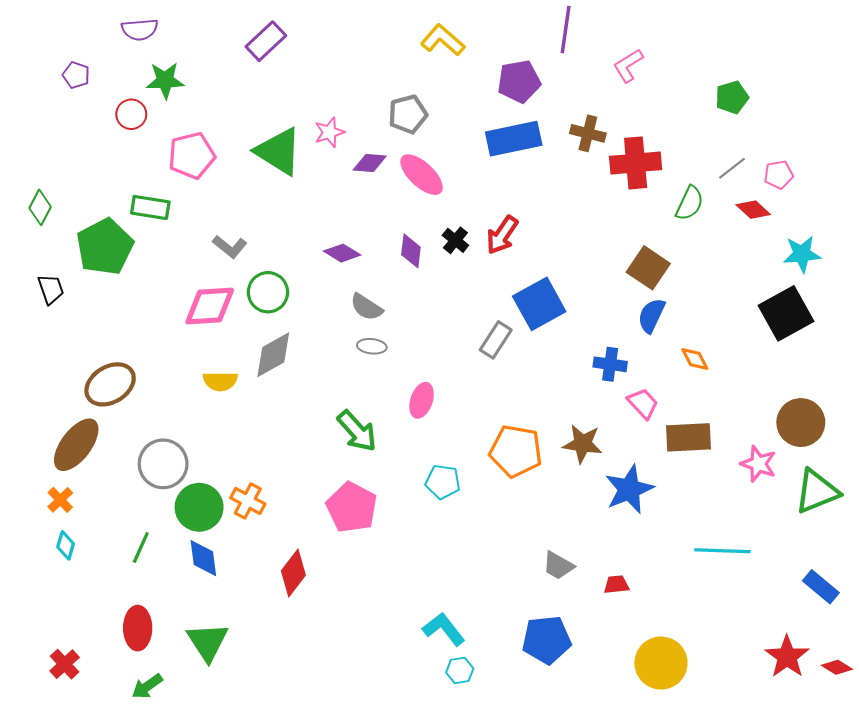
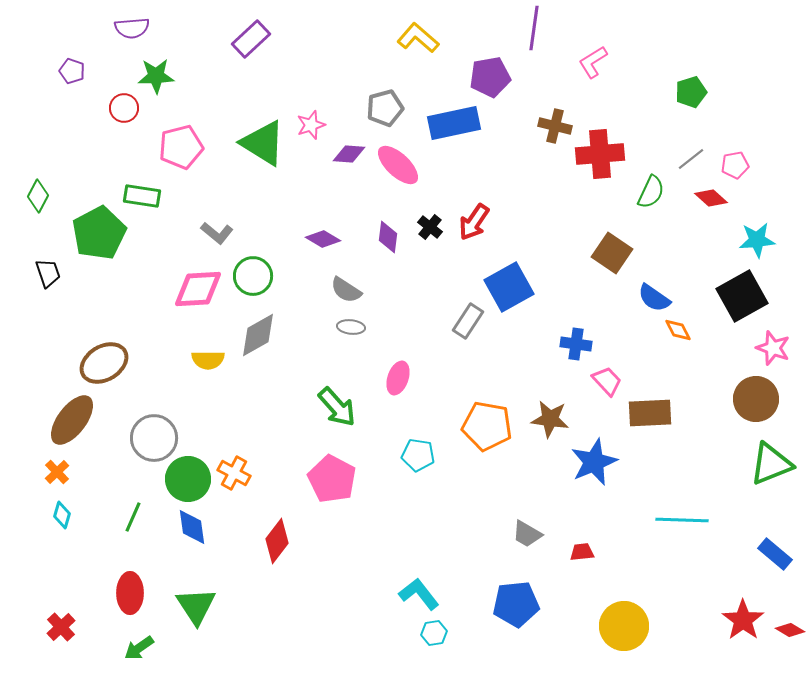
blue rectangle: (514, 139) -> (454, 123), moved
blue semicircle: (651, 316) -> (654, 298), moved, turned -80
orange diamond: (695, 359) -> (678, 330), moved
pink star: (758, 464) -> (773, 348), moved

